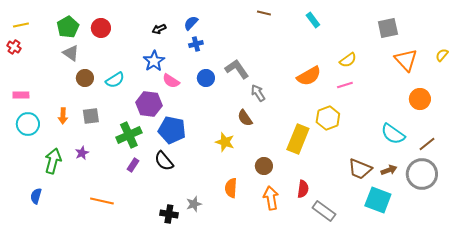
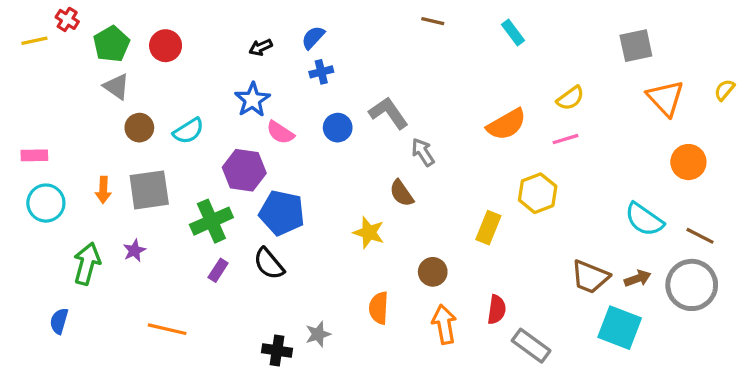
red cross: (14, 47) -> (67, 19), moved
gray square: (91, 116) -> (149, 190), size x1.5
yellow rectangle: (298, 139) -> (488, 228), size x0.7
brown line: (427, 144) -> (700, 236), turned 66

